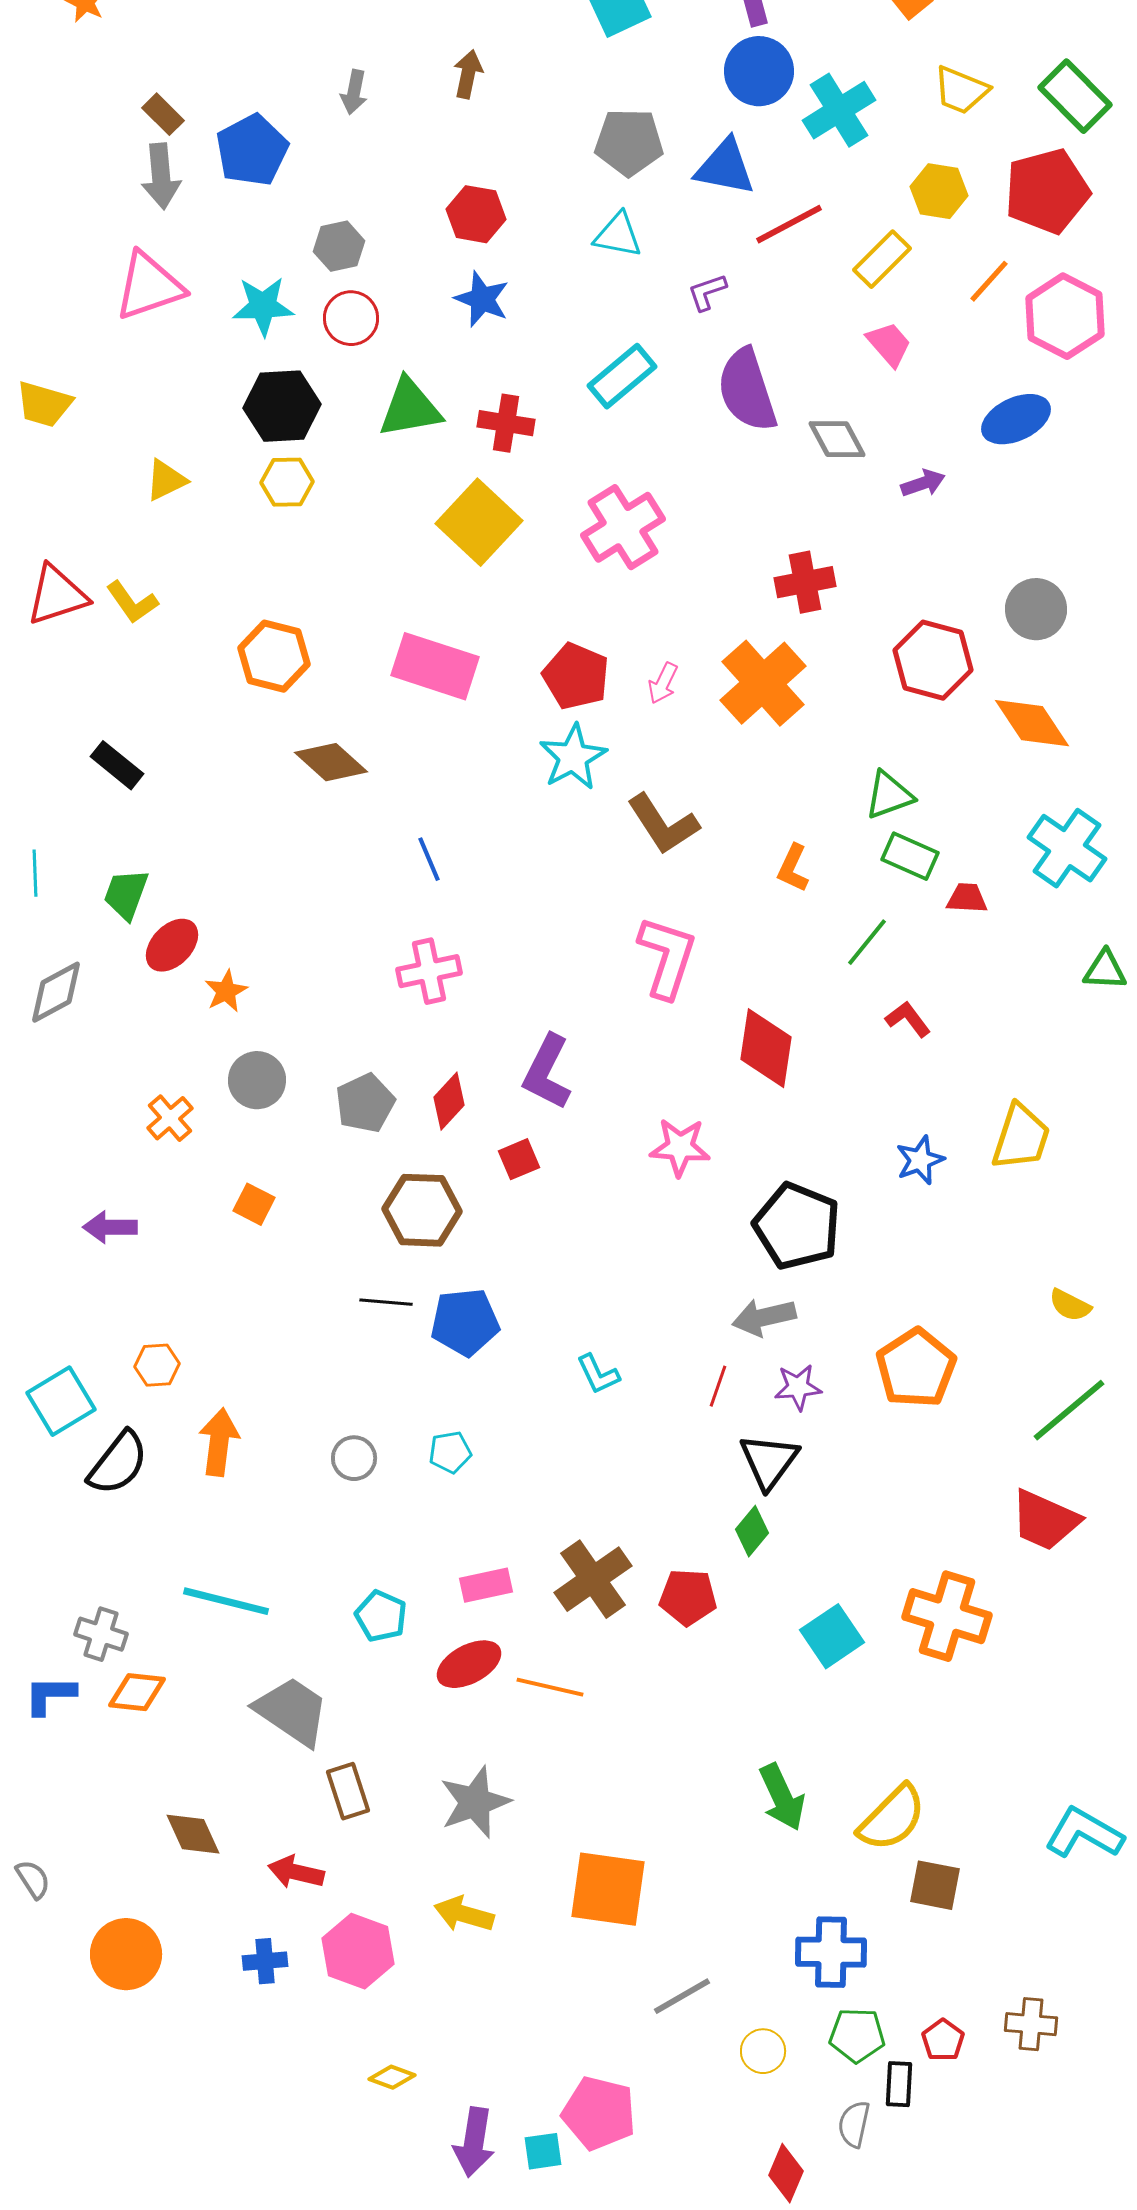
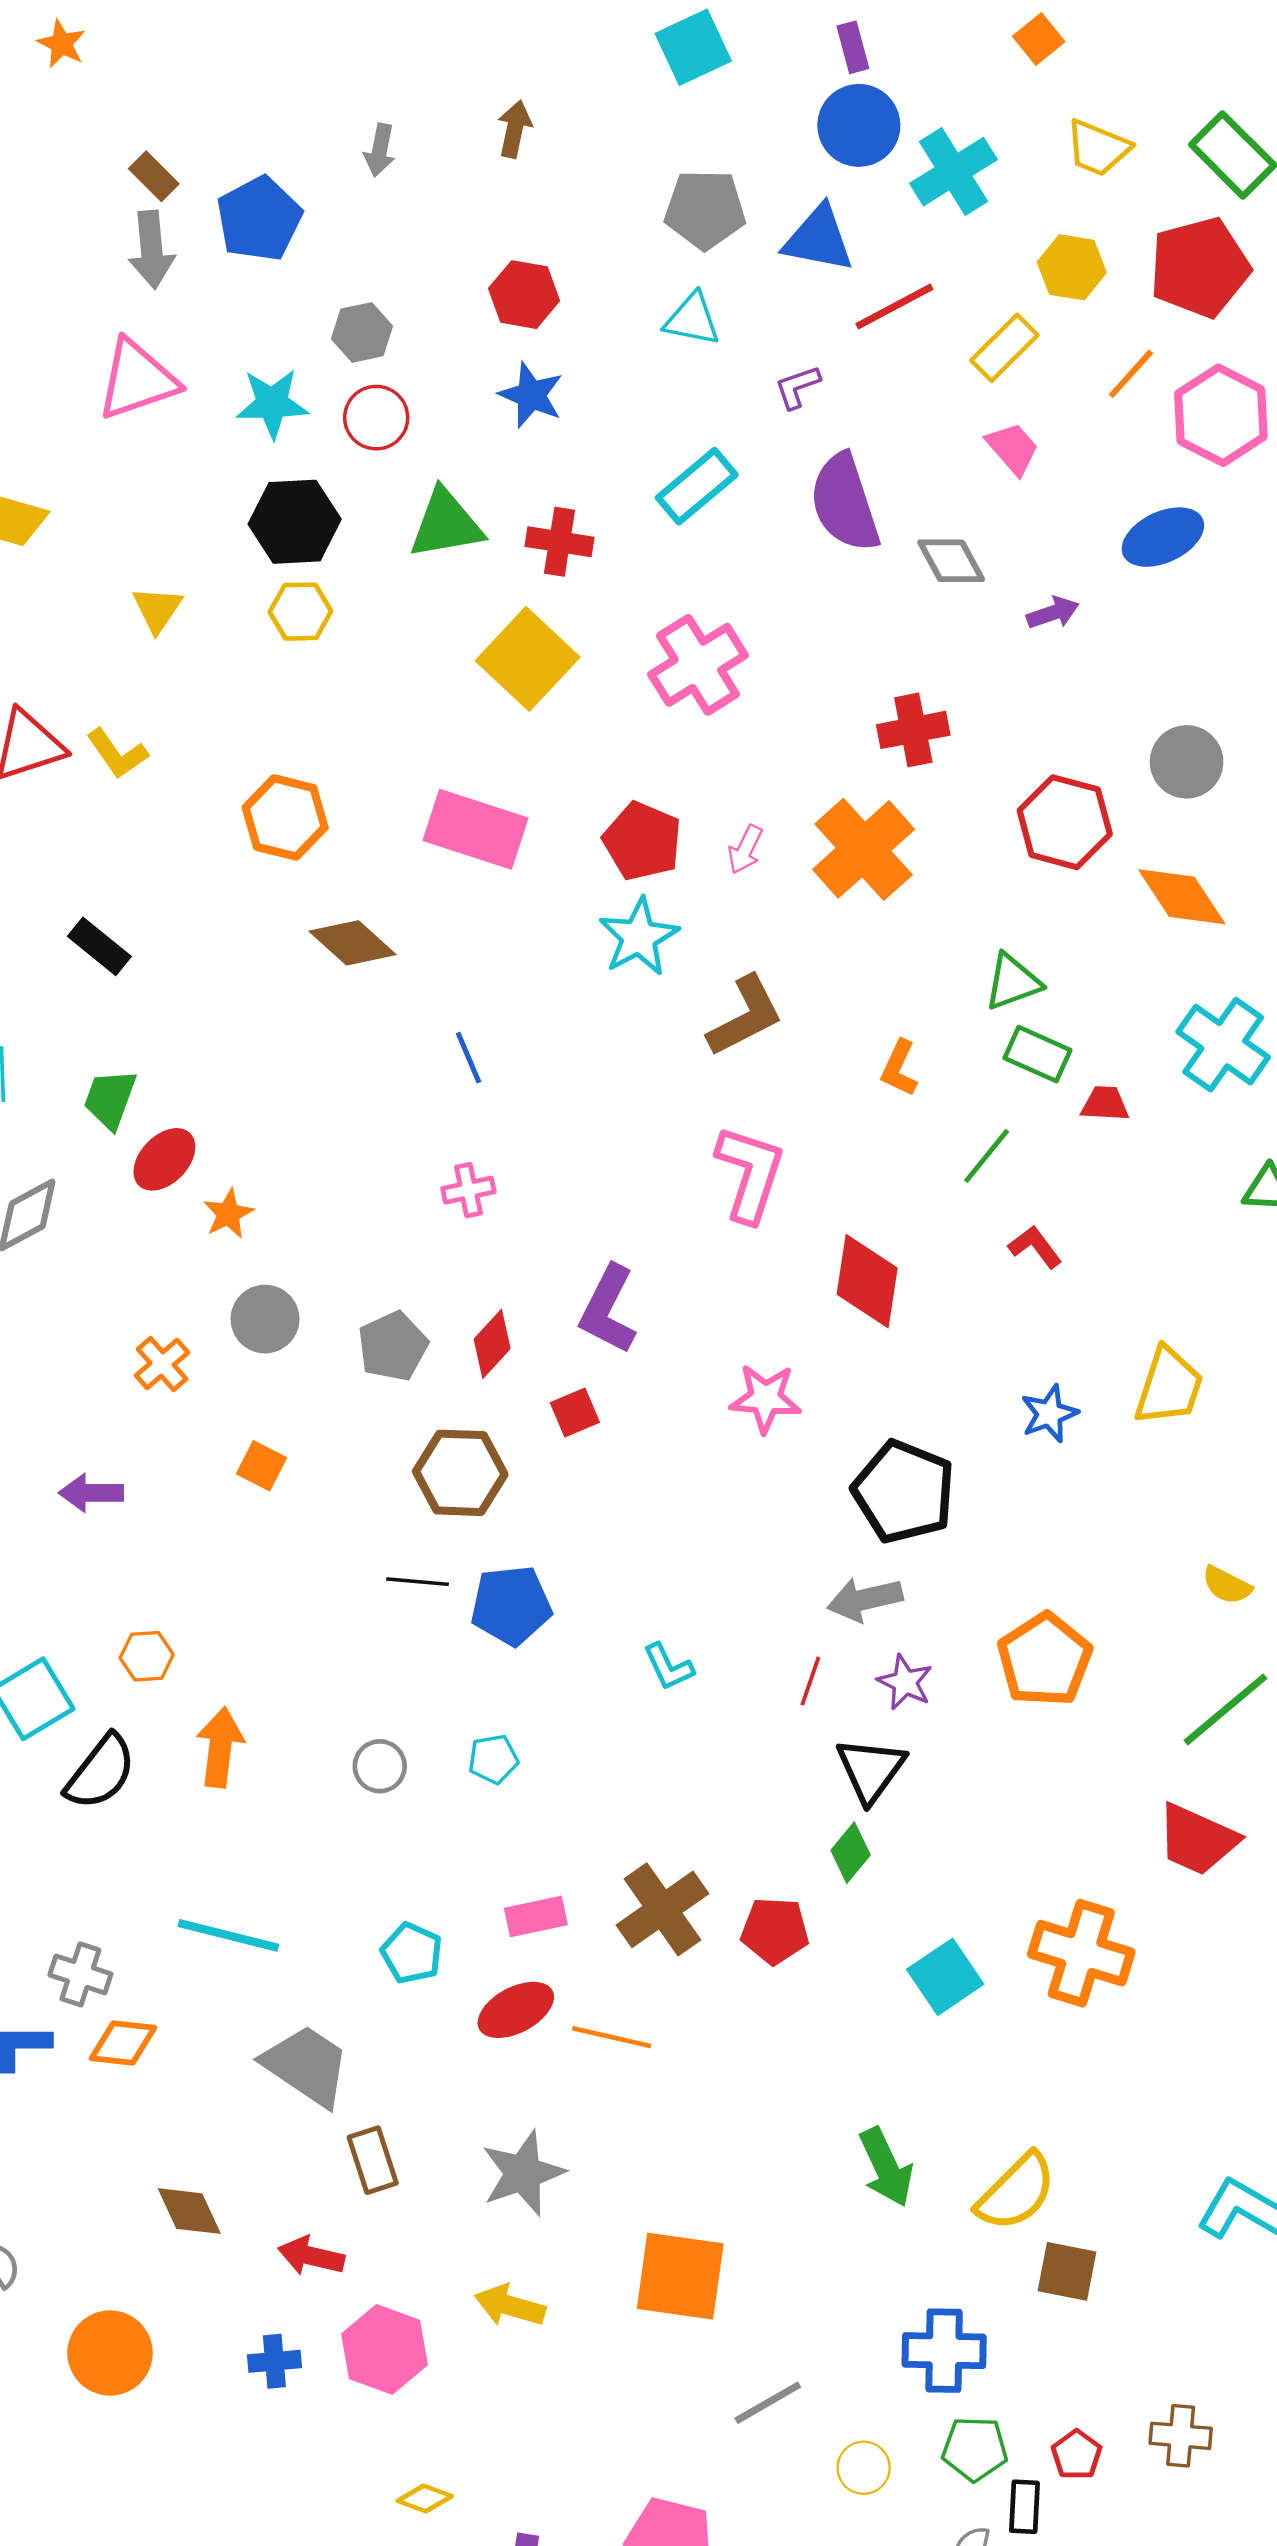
yellow triangle: (166, 480) -> (157, 609), turned -30
brown L-shape: (663, 824) -> (745, 1016), turned -84
pink cross: (429, 971) -> (468, 1190), size x0.7
purple star: (798, 1387) -> (905, 1682), turned 30

